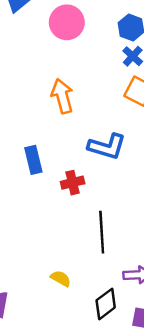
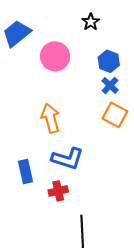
blue L-shape: (107, 147) -> (68, 159), moved

